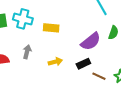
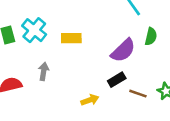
cyan cross: (23, 19) -> (34, 30), turned 30
yellow arrow: (55, 62) -> (90, 100), moved

